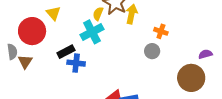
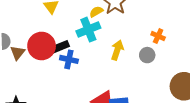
yellow semicircle: (98, 14) -> (96, 12), turned 32
yellow arrow: (132, 14) -> (117, 50), moved
red circle: (32, 31) -> (42, 46), moved

